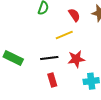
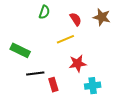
green rectangle: (13, 58) -> (20, 50), moved
black line: (49, 58) -> (35, 74), moved

